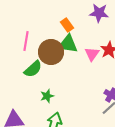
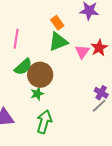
green triangle: (68, 44) -> (58, 42), turned -30
brown circle: (51, 52) -> (40, 75), moved

